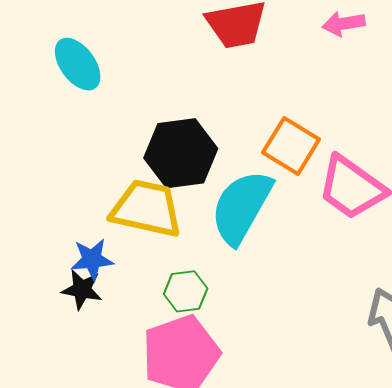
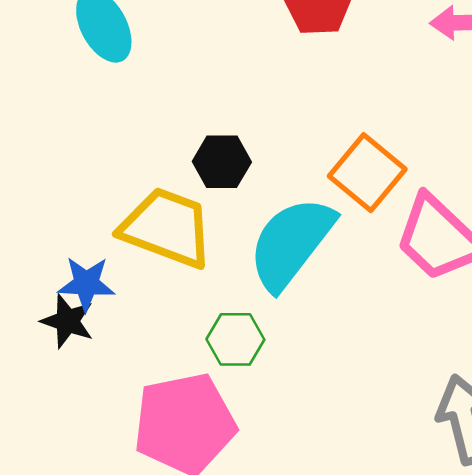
black hexagon: (181, 153) -> (222, 162), size x0.6
green hexagon: (186, 291) -> (235, 339), moved

